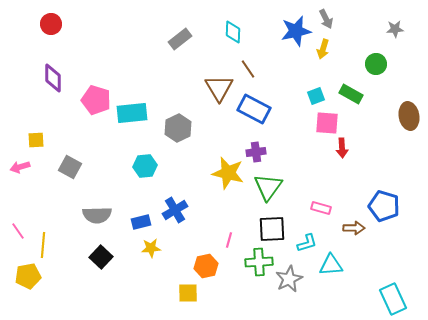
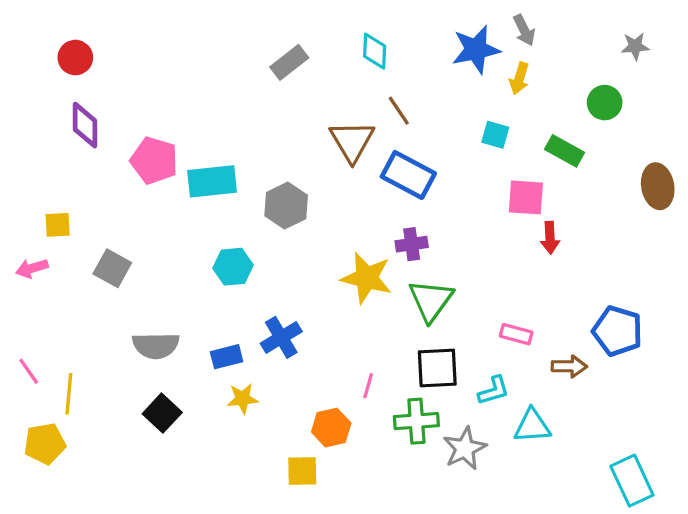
red circle: (51, 24) -> (75, 58), moved
cyan square: (316, 96) -> (495, 135), moved, turned 36

